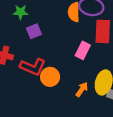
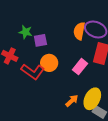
green star: (21, 12) -> (25, 32), moved
orange circle: (50, 77) -> (49, 63), moved

